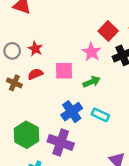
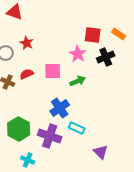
red square: (108, 31) -> (93, 35), turned -36
red star: (35, 49) -> (27, 43), moved
cyan rectangle: (100, 115) -> (77, 128), moved

